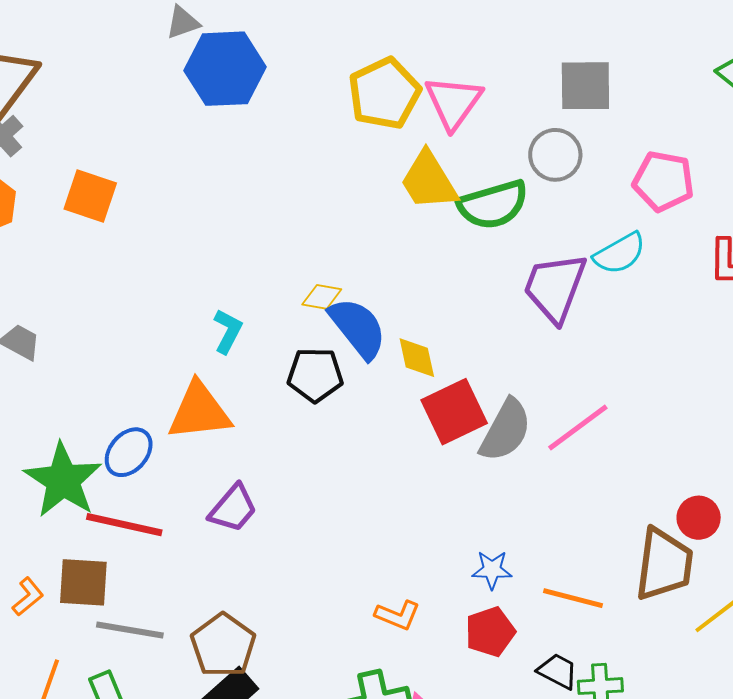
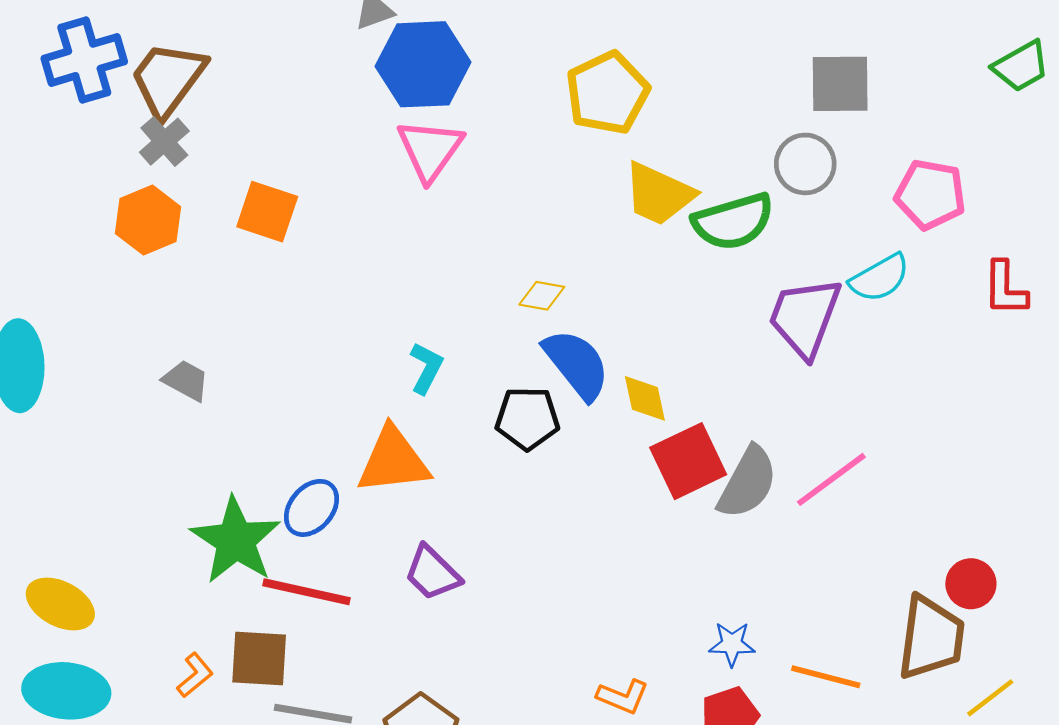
pink triangle: (453, 102) -> (430, 150), moved
yellow trapezoid: (429, 181) -> (659, 194), turned -34
yellow diamond: (322, 297) -> (542, 296), moved
purple trapezoid: (233, 508) -> (432, 573), turned 94

